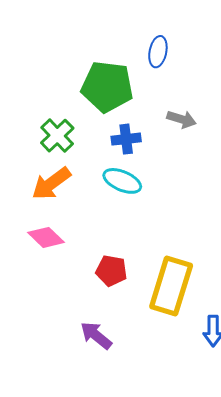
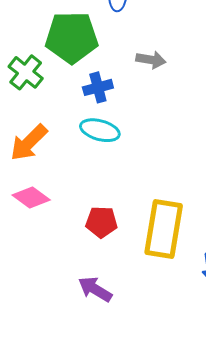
green cross: (57, 136) -> (26, 72), moved

